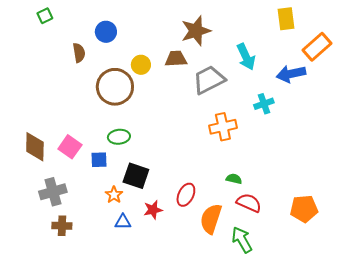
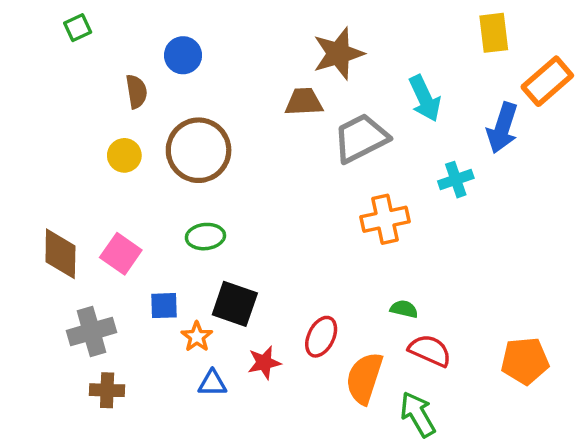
yellow circle: (141, 65) -> (124, 155), moved
blue arrow: (291, 74) -> (502, 128), turned -60
blue square: (99, 160) -> (164, 306), moved

